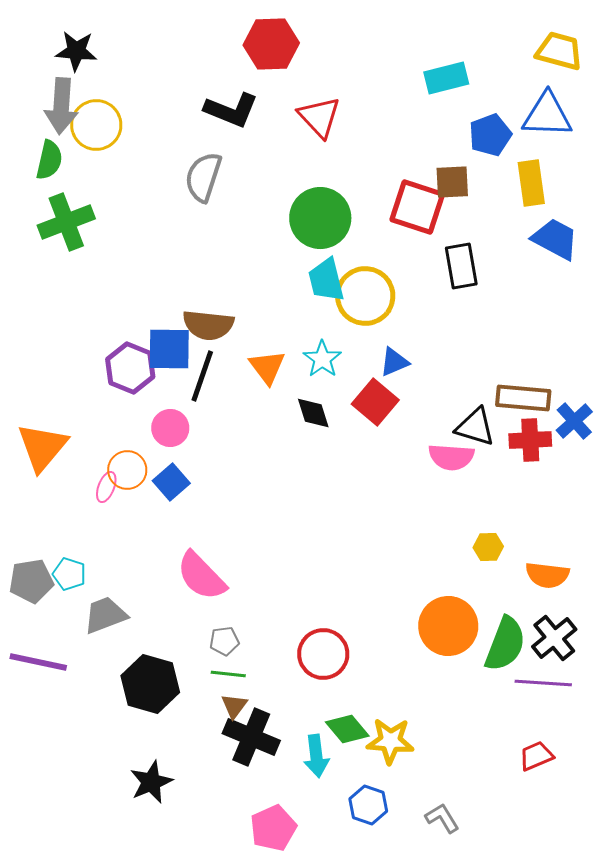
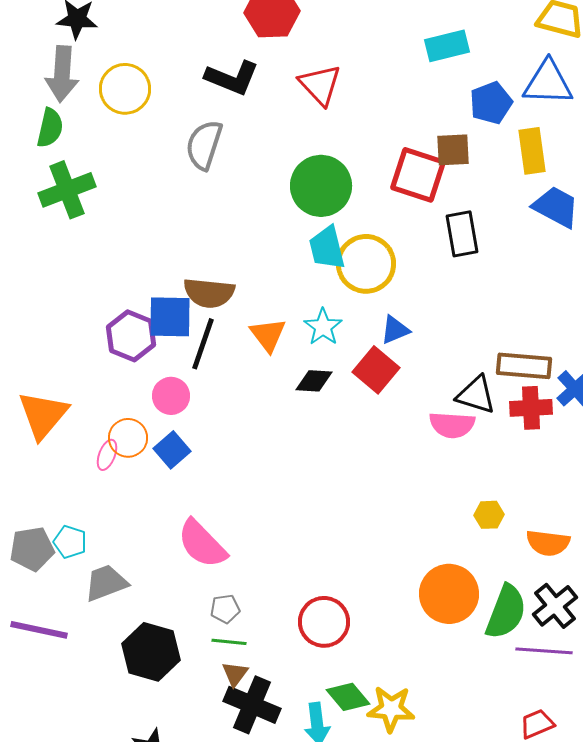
yellow circle: (96, 125) -> (125, 89), moved
black diamond: (313, 413) -> (314, 381), turned -69

